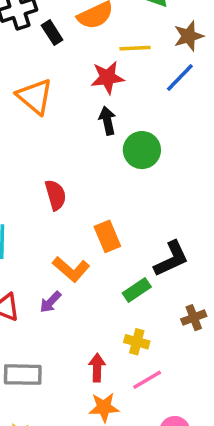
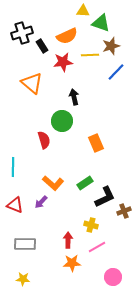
brown star: (189, 36) -> (111, 46), moved
red star: (107, 77) -> (63, 62), moved
green circle: (142, 150) -> (62, 121), moved
orange rectangle: (107, 236) -> (96, 143), moved
black L-shape: (171, 259) -> (105, 197), moved
green rectangle: (137, 290) -> (85, 183), moved

